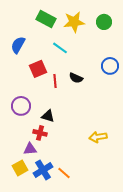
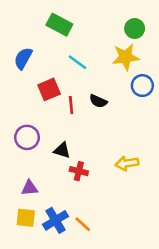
yellow star: (74, 22) -> (126, 57), moved
red cross: (40, 133) -> (79, 171), moved
yellow arrow: (98, 137) -> (127, 163), moved
purple triangle: (30, 149) -> (30, 188), moved
yellow square: (20, 168) -> (26, 218), turned 35

